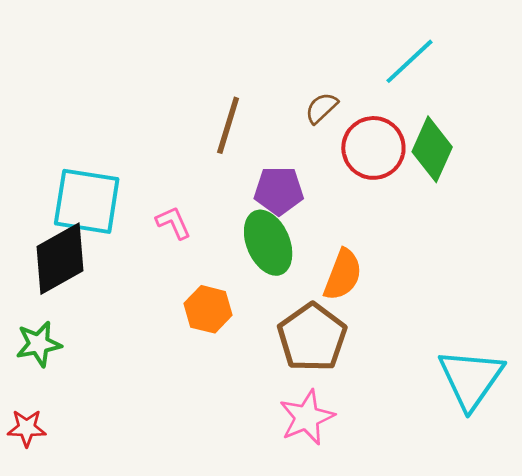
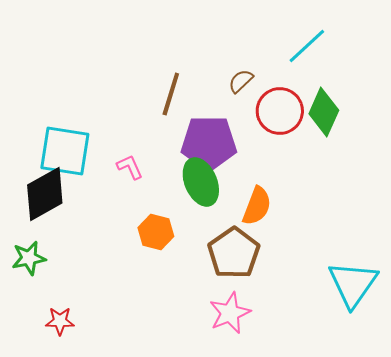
purple pentagon: (279, 191) -> (209, 143), size x1.5
red star: (27, 428) -> (60, 321), moved

